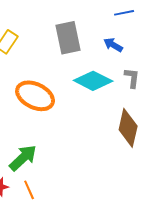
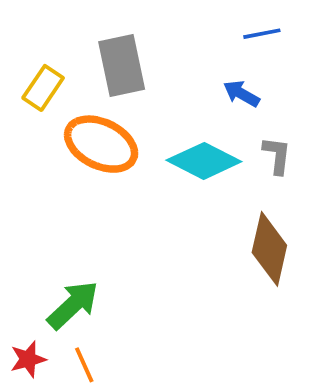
gray rectangle: (68, 38) -> (122, 65), moved
orange ellipse: (35, 96) -> (101, 144), moved

